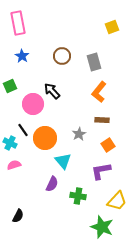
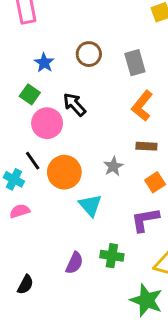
blue star: (22, 56) -> (44, 63), moved
green square: (10, 86) -> (30, 94), moved, turned -32
purple semicircle: (52, 184) -> (74, 263), moved

